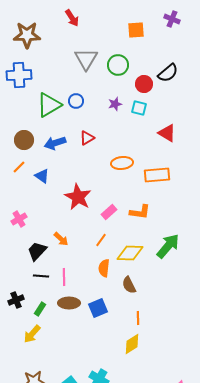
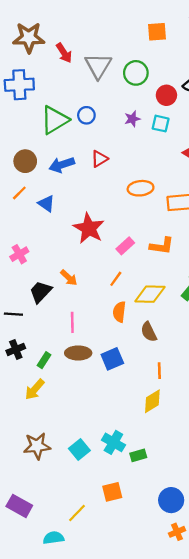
red arrow: (72, 18) -> (64, 53), moved
black line: (41, 276) -> (13, 314), moved

